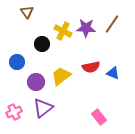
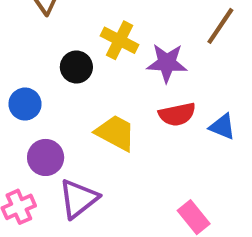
purple star: (86, 28) -> (167, 63), moved
yellow trapezoid: (61, 76) -> (115, 133), turned 65
purple circle: (36, 82) -> (46, 157), moved

